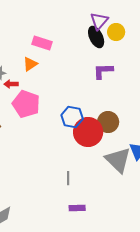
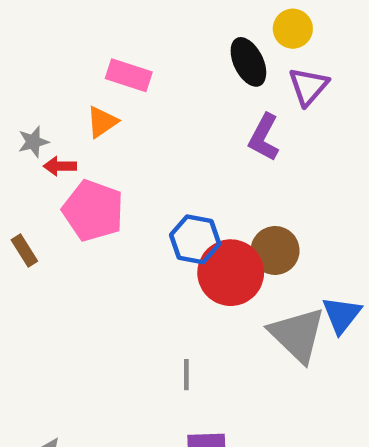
purple triangle: (99, 21) -> (308, 86), moved
yellow circle: (116, 32) -> (293, 29), moved
purple L-shape: (103, 71) -> (264, 137), turned -60

